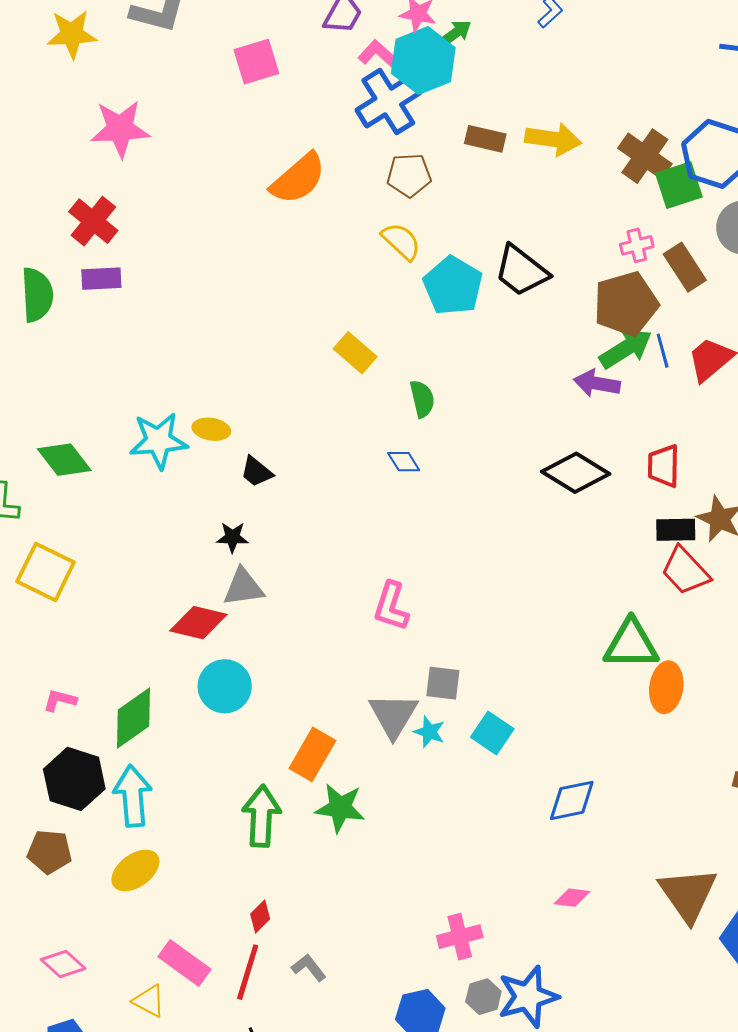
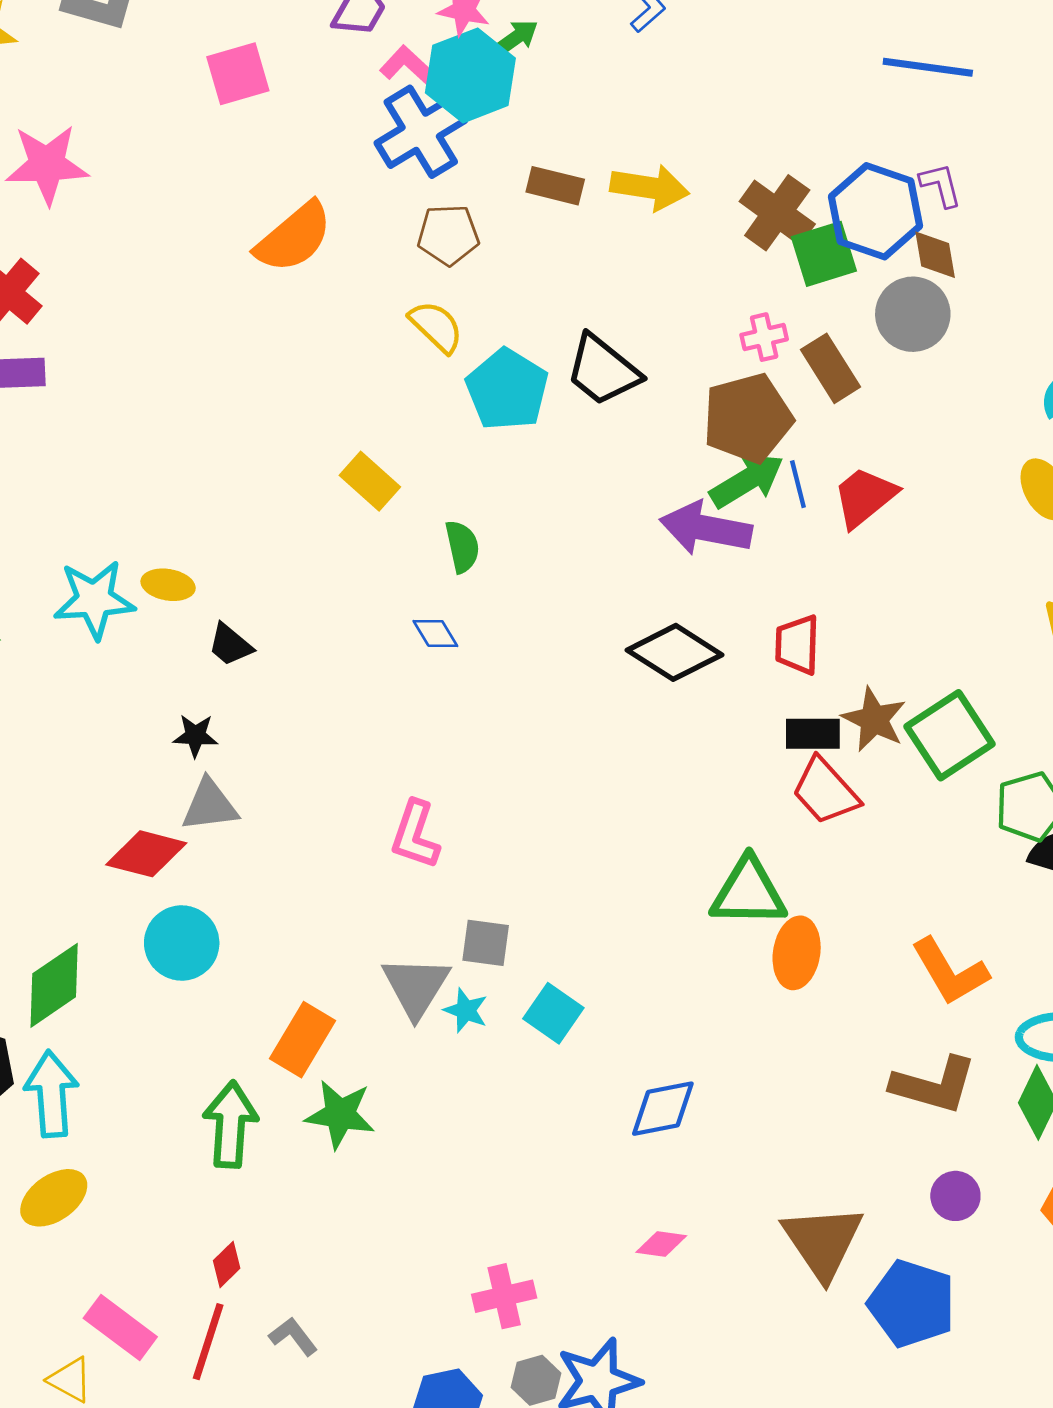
purple arrow: (597, 383) -> (706, 528), size x1.4

